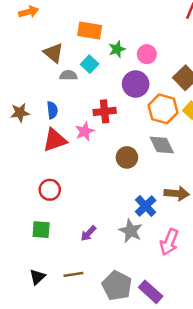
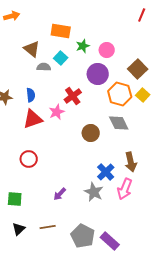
red cross: (105, 111) -> (73, 96), turned -30
brown arrow: (177, 194) -> (131, 162), turned 72
green square: (41, 230) -> (15, 199), moved
pink arrow: (169, 242) -> (125, 189), moved

